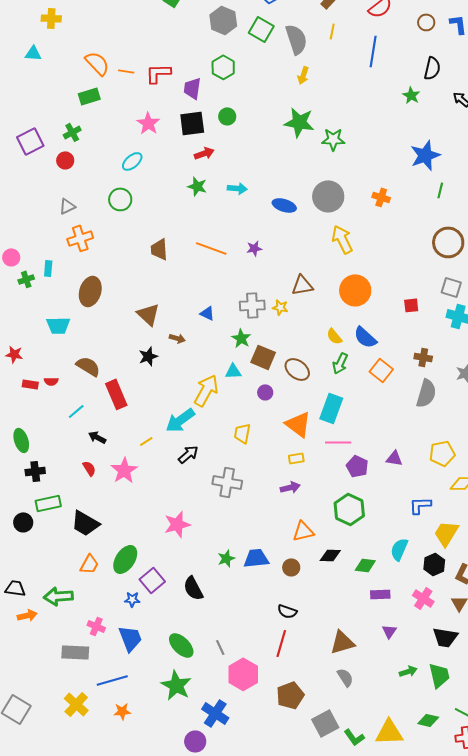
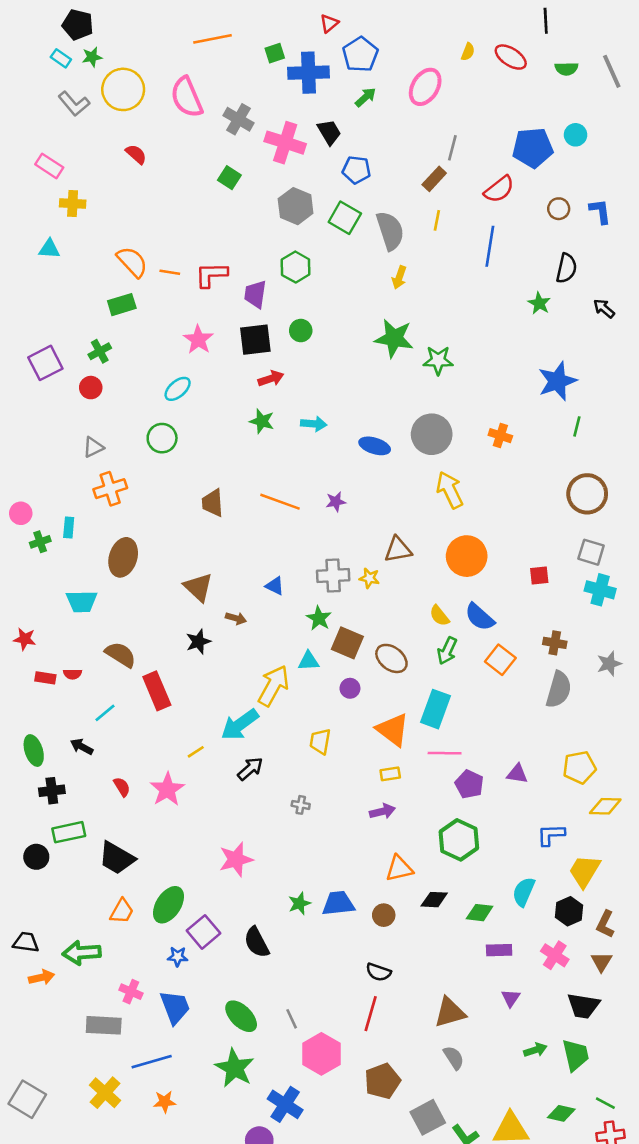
black arrow: (97, 437) -> (82, 747), moved
gray cross: (227, 482) -> (301, 805), size x0.5

